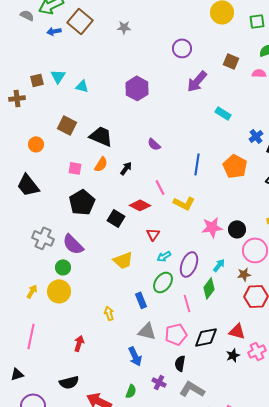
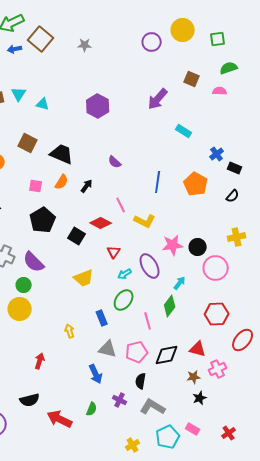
purple circle: (182, 48) -> (152, 42), moved
purple ellipse: (189, 264) -> (150, 266), moved, turned -50
brown star: (244, 274) -> (194, 377), moved
black star: (233, 355) -> (200, 398), moved

